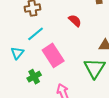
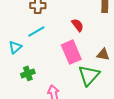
pink rectangle: (53, 55) -> (71, 52), moved

